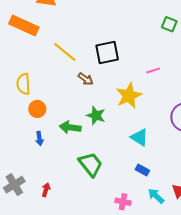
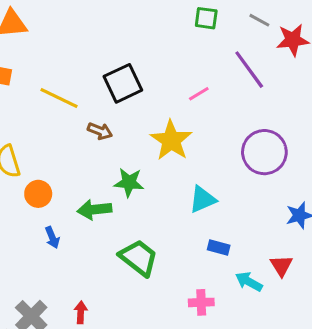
cyan triangle: (139, 137) -> (202, 199), turned -42

